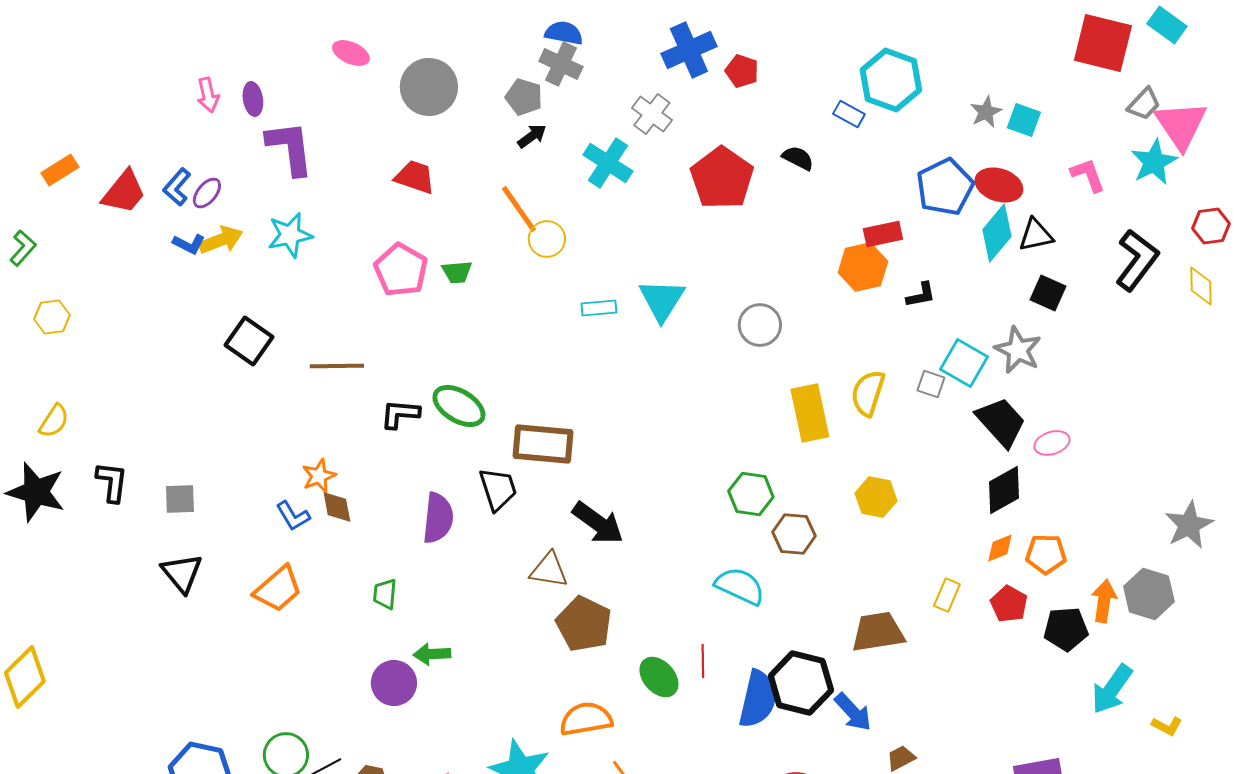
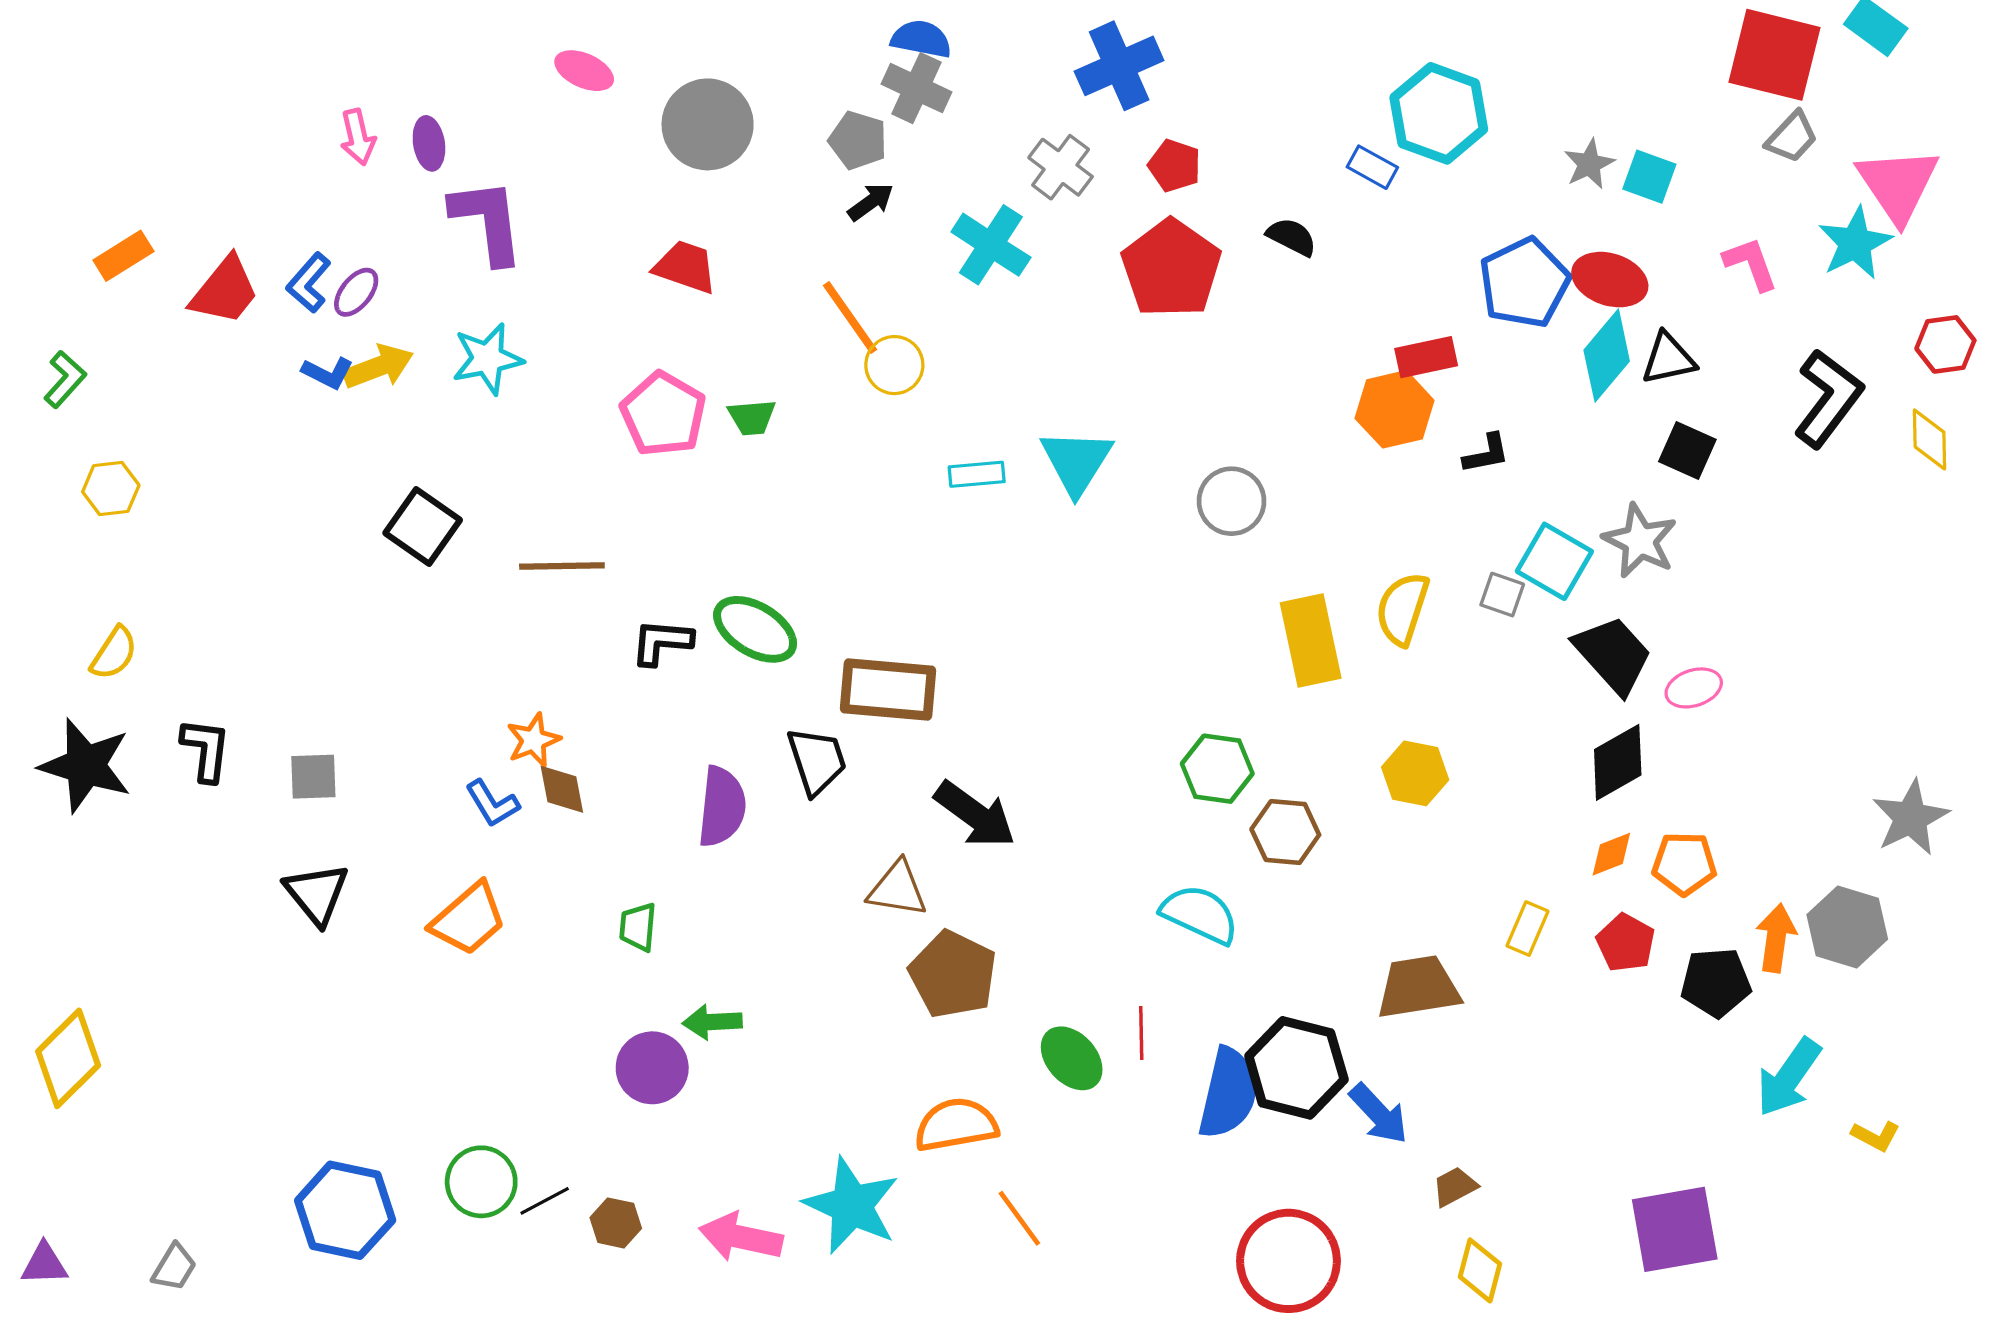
red pentagon: (742, 71) -> (1175, 166), moved
gray trapezoid: (1144, 104) -> (1792, 137), moved

